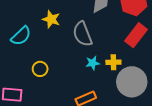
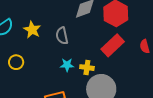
yellow star: (51, 19) -> (32, 30), moved
gray semicircle: (82, 34) -> (62, 36), size x0.7

